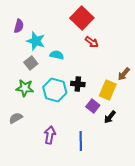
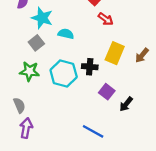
yellow rectangle: (108, 90) -> (115, 53), moved
gray semicircle: (16, 118) -> (19, 105), turned 96
purple arrow: (50, 135) -> (26, 128), moved
blue line: (81, 141) -> (93, 131), turned -60

